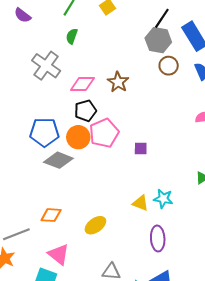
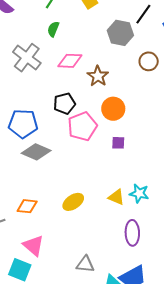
gray hexagon: (158, 40) -> (120, 33), moved
pink diamond: (82, 84) -> (70, 61), moved
orange circle: (78, 137) -> (113, 109), moved
yellow ellipse: (95, 225) -> (73, 202), moved

